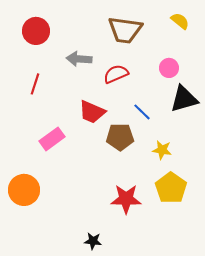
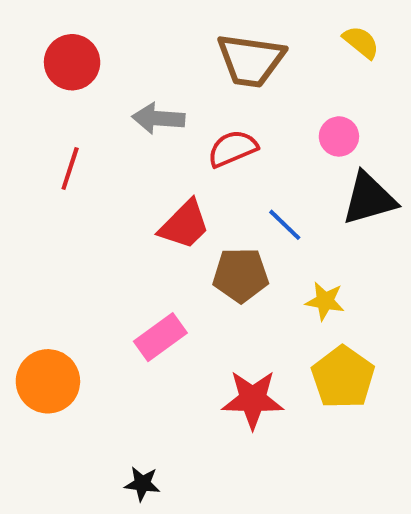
red trapezoid: (92, 112) -> (184, 225), turned -68
pink rectangle: (52, 139) -> (160, 337), moved
black star: (93, 241) -> (142, 484), moved

